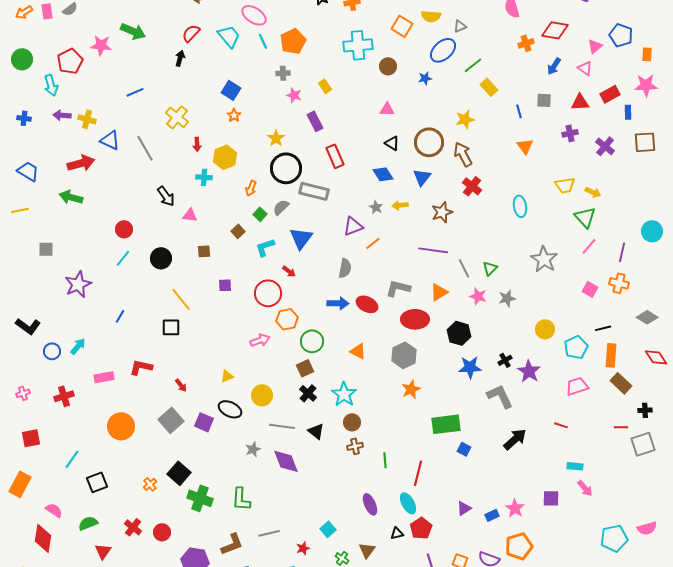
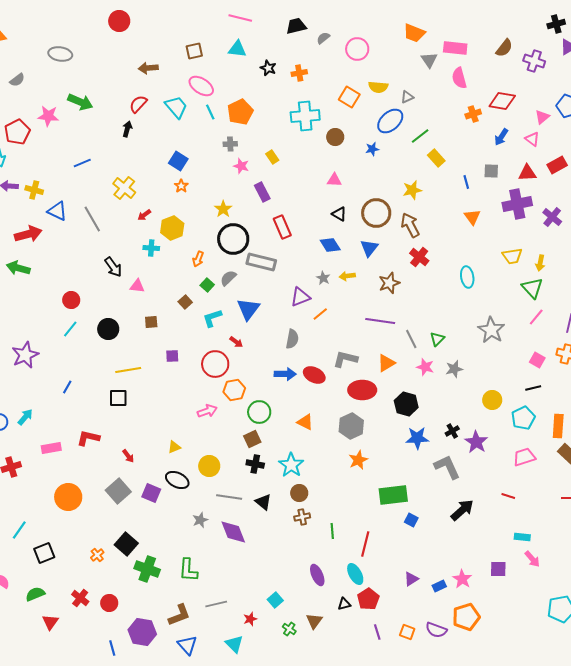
purple cross: (570, 133) -> (517, 204), size x1.8
red arrow: (197, 144) -> (144, 215), turned 56
yellow arrow: (593, 192) -> (540, 263), turned 77
yellow line: (181, 299) -> (128, 370), turned -60
black line: (603, 328) -> (533, 388), moved
black cross: (308, 393) -> (255, 464), turned -30

